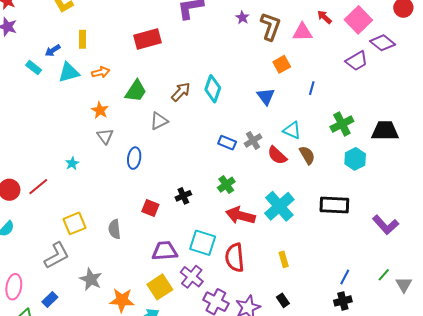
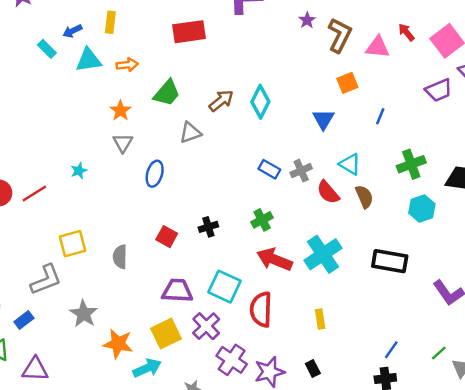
blue rectangle: (50, 300) -> (24, 320), moved

